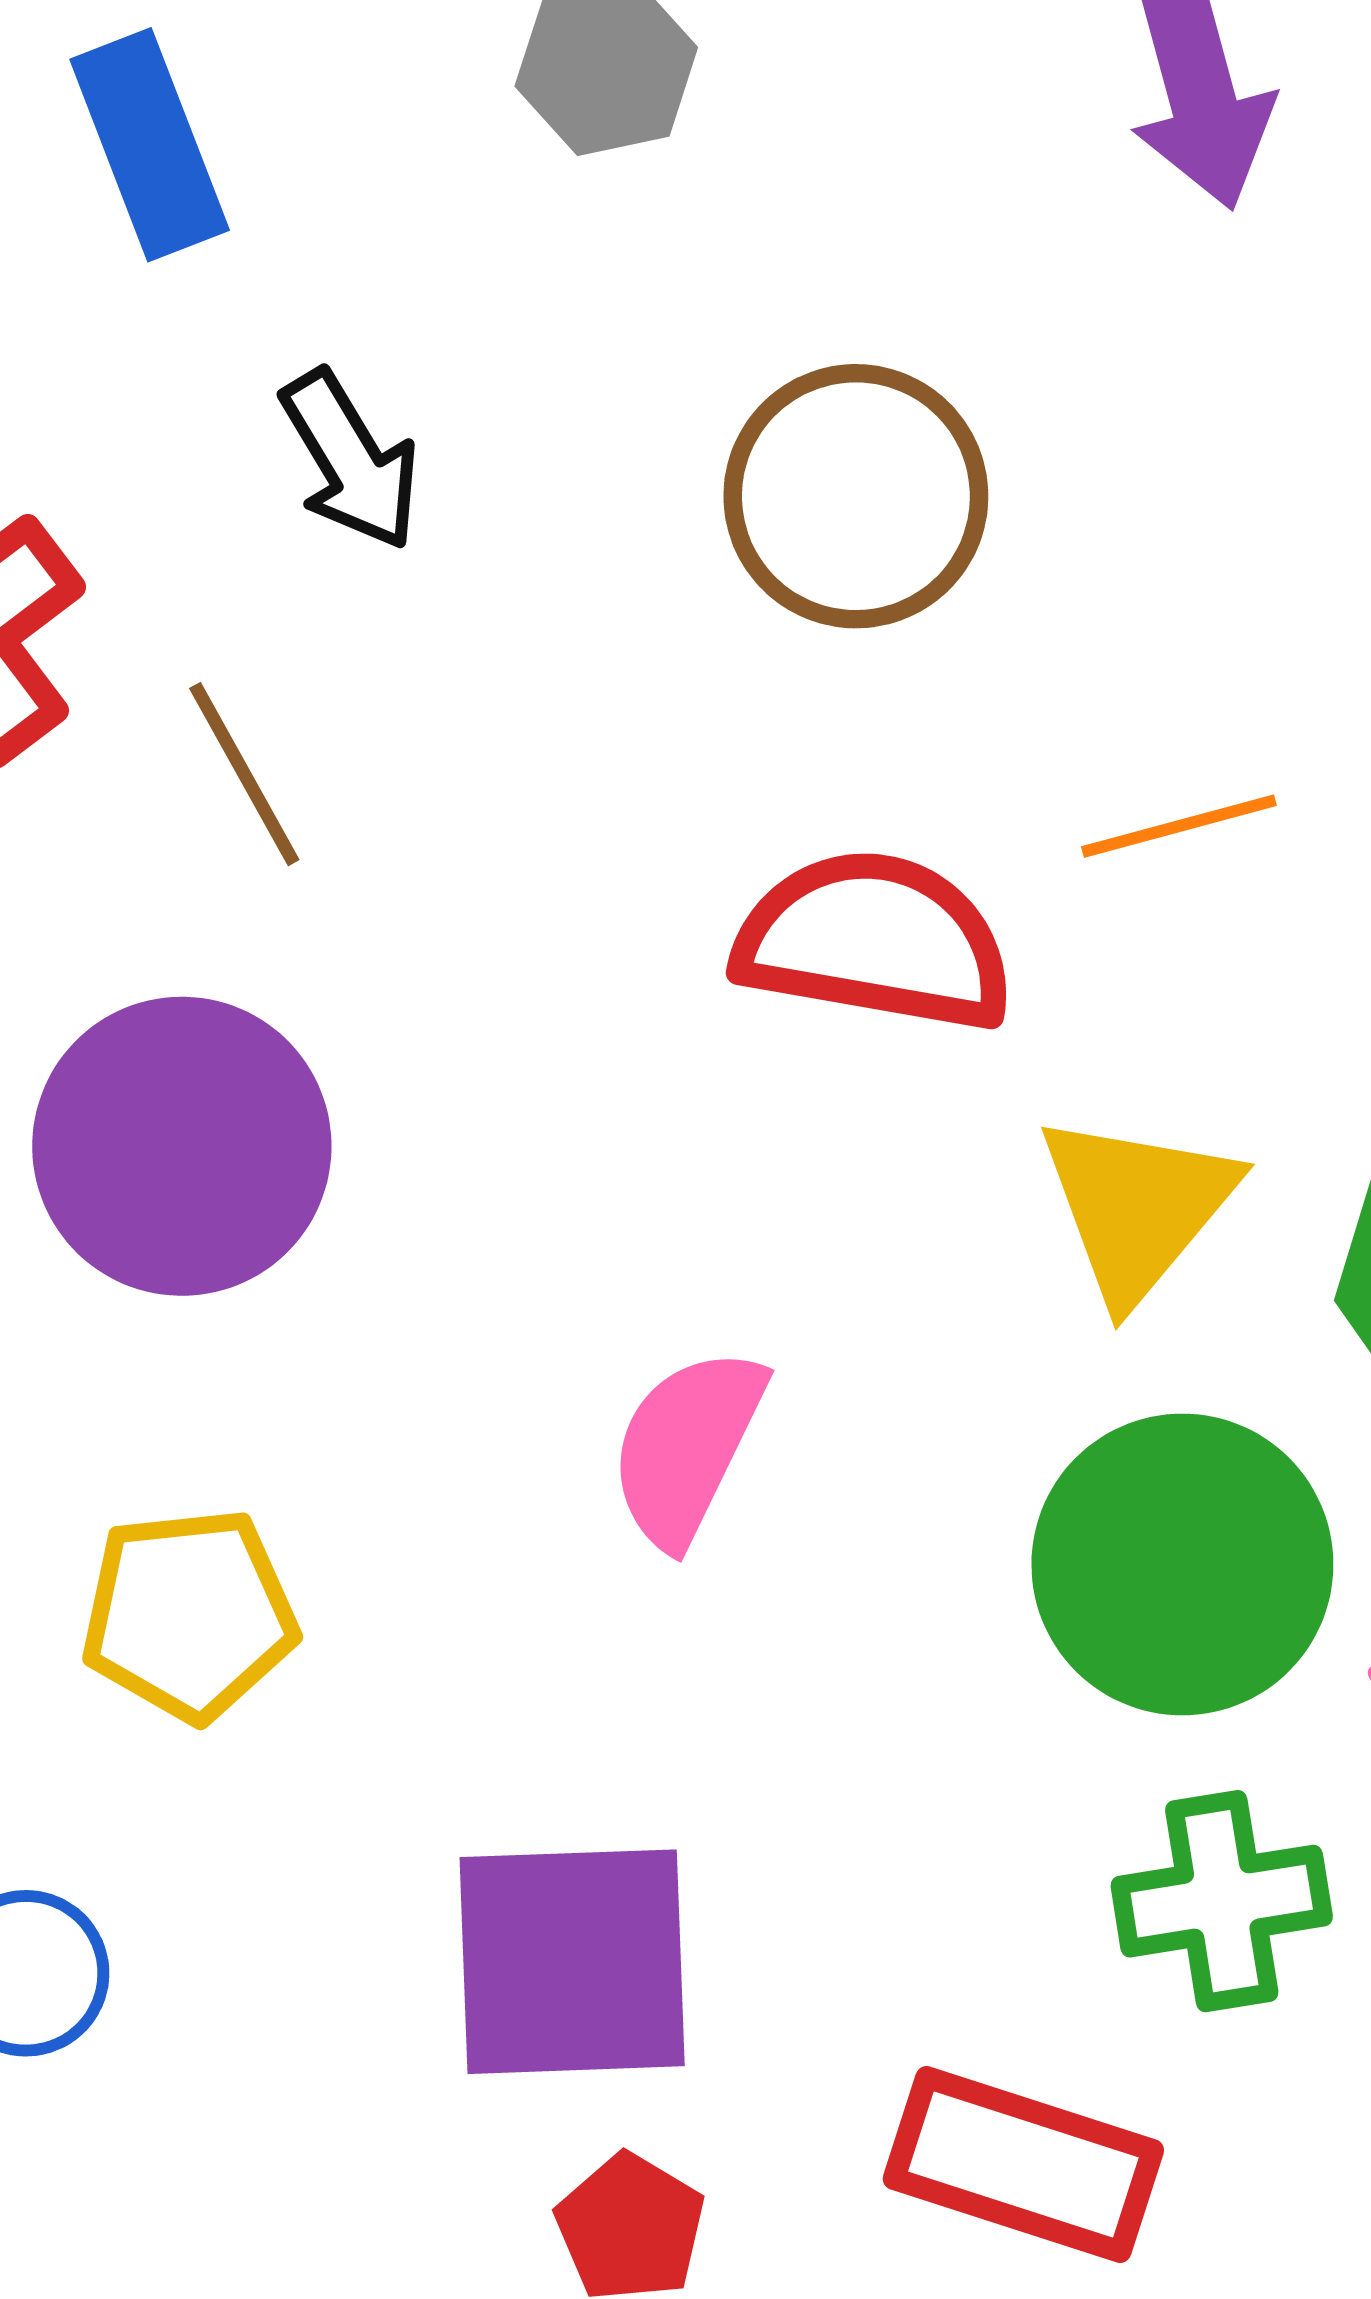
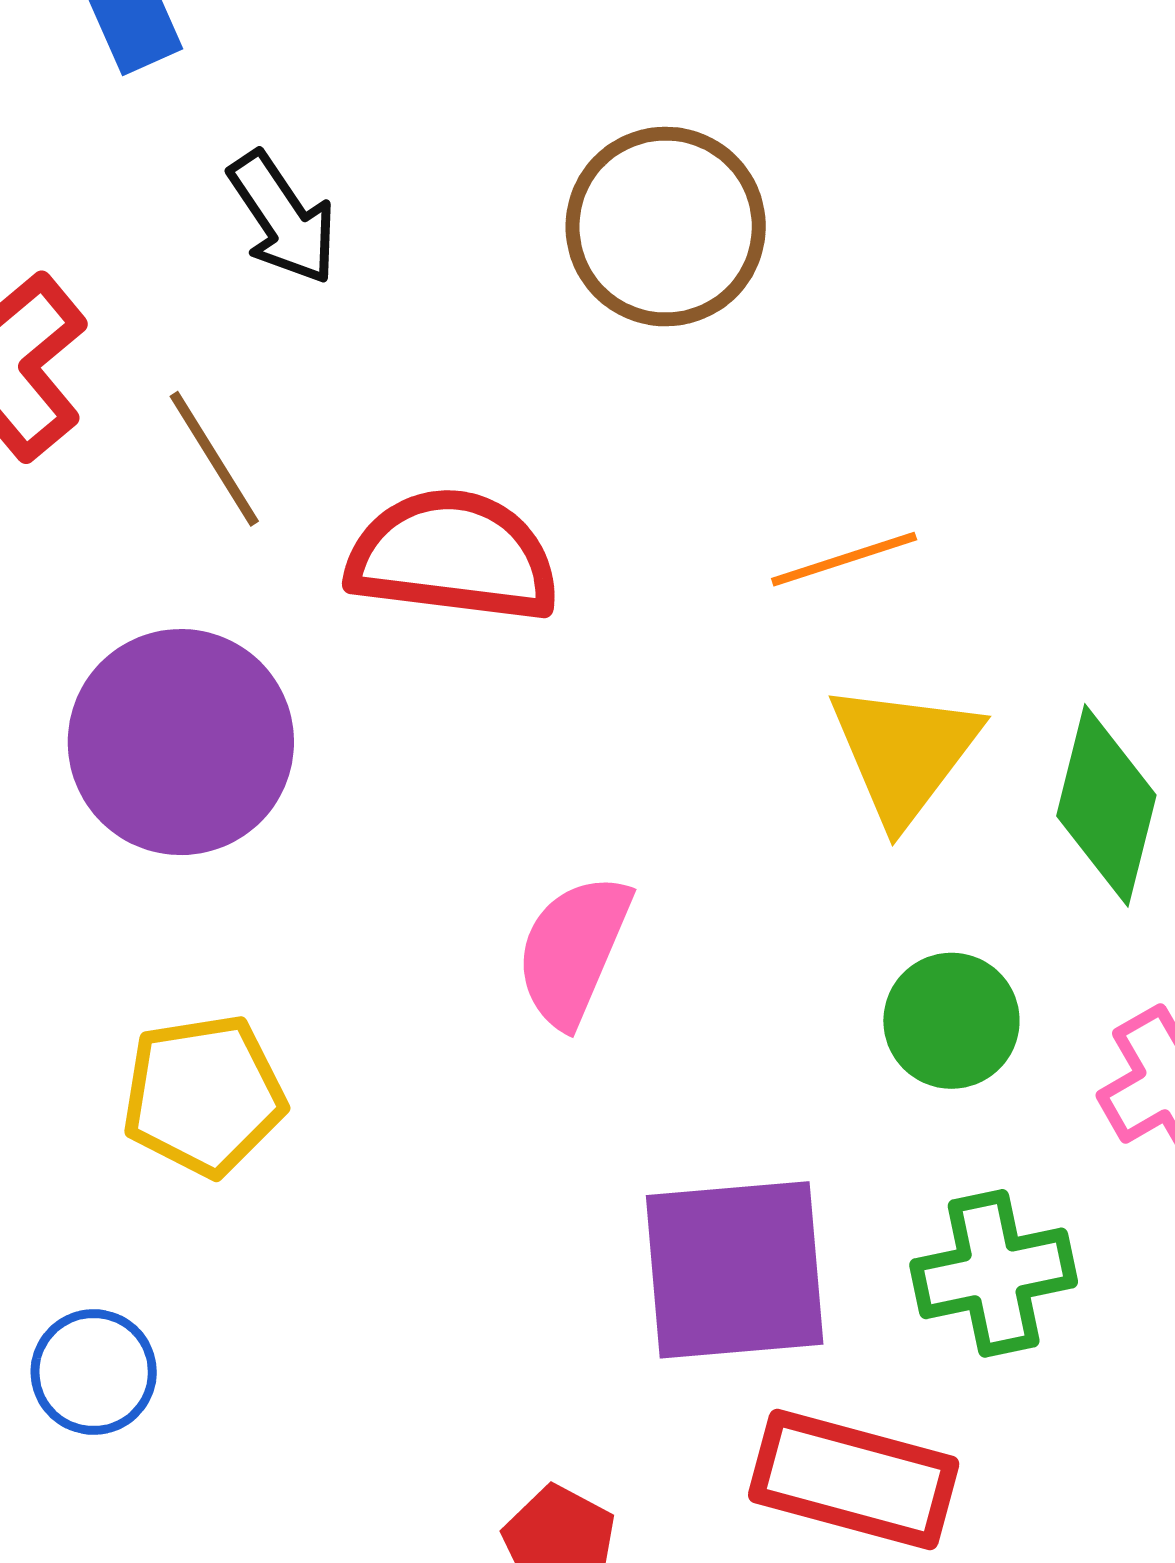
orange line: (1179, 826) -> (844, 559), moved
red semicircle: (874, 941) -> (453, 556), moved
green circle: (1182, 1564) -> (951, 1021), size x0.6
purple square: (572, 1962) -> (735, 1270), moved

